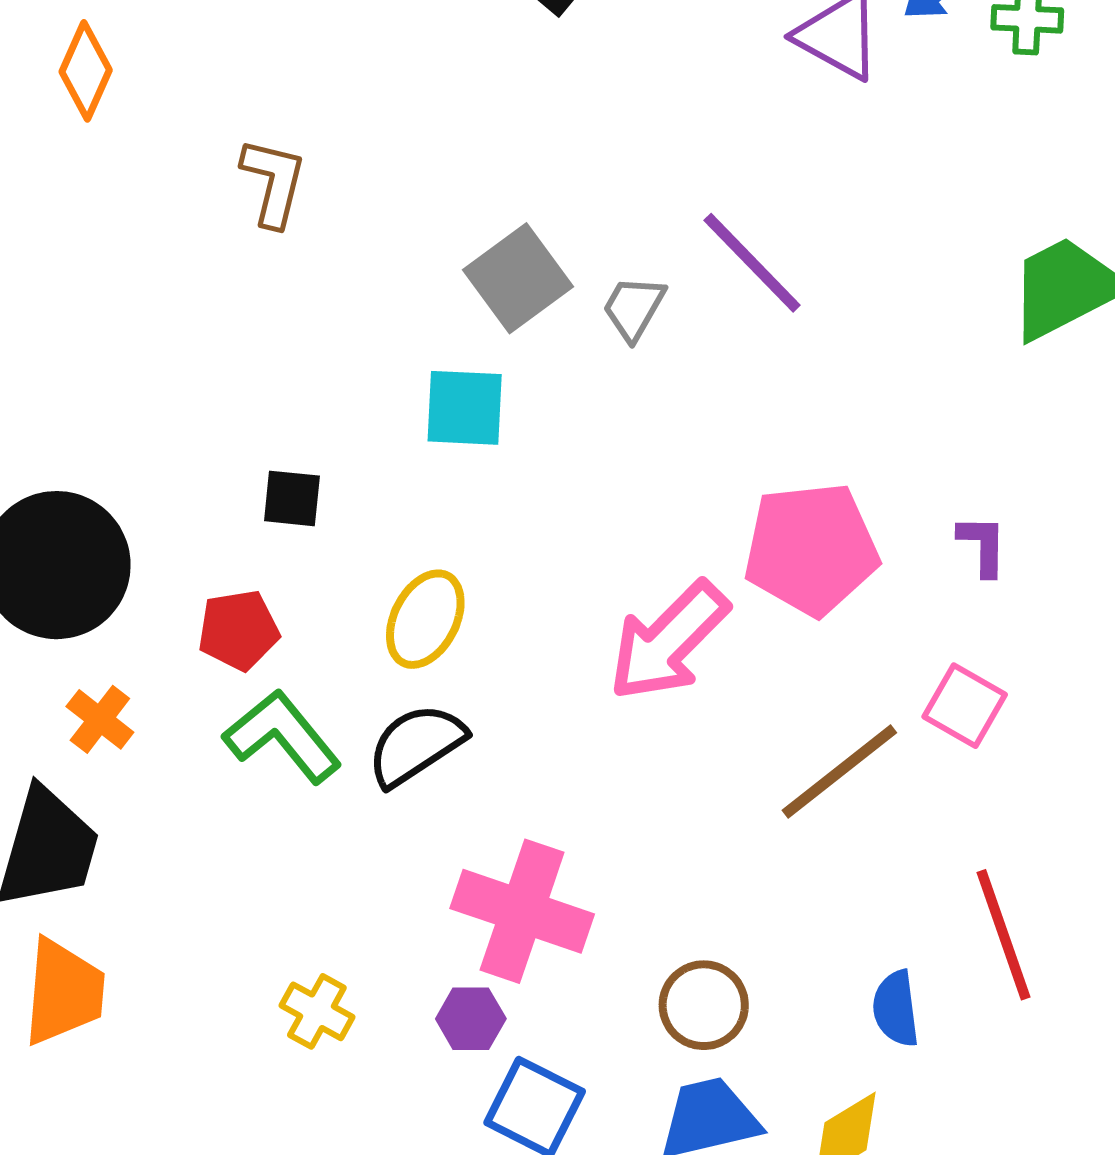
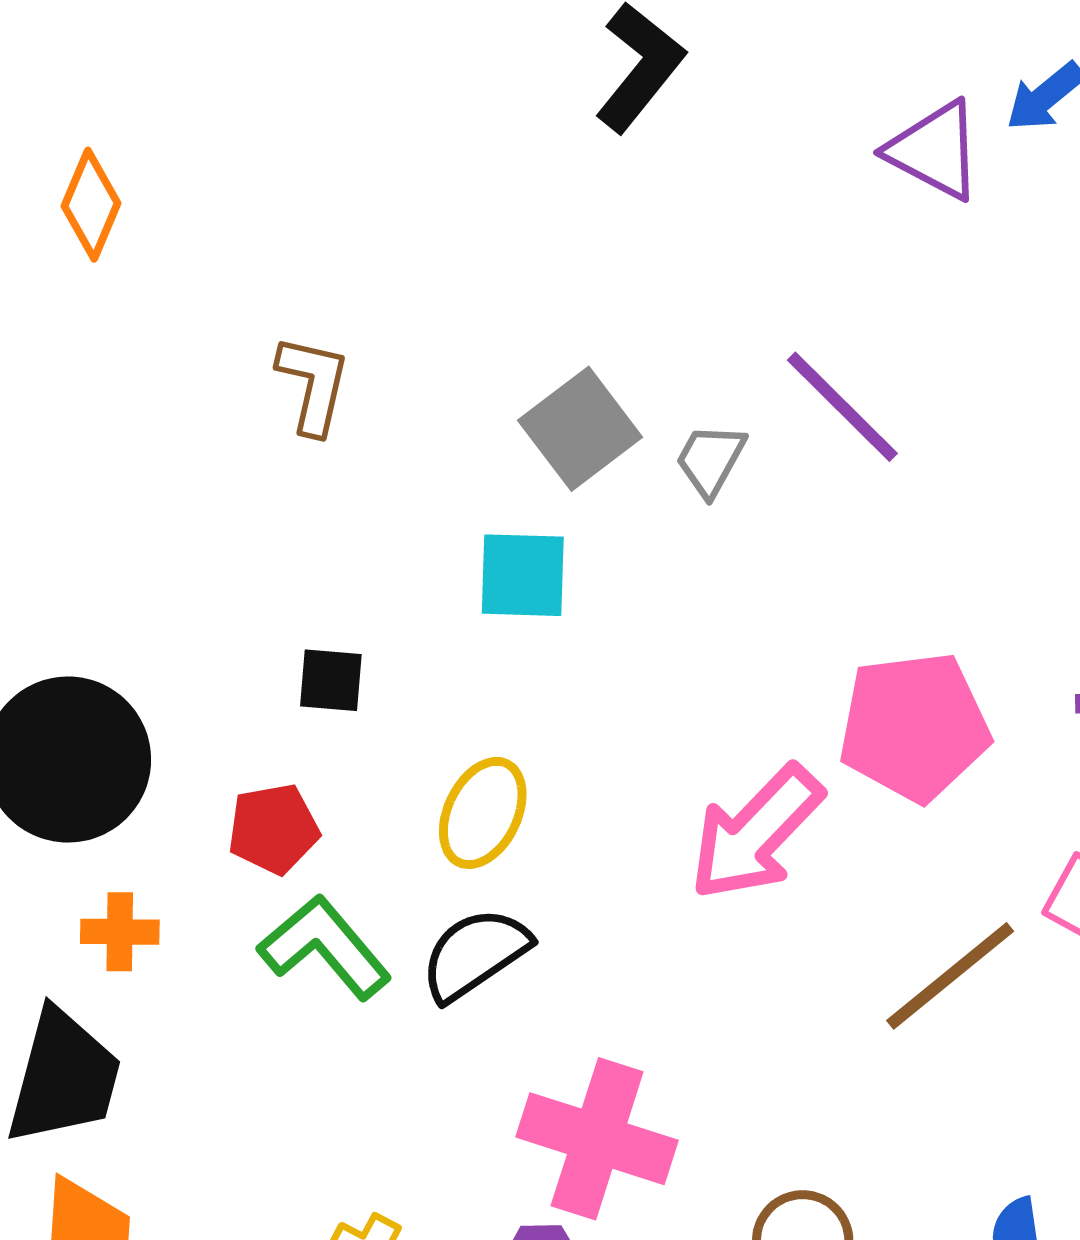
brown L-shape: (273, 182) -> (313, 384), moved
orange cross: (100, 719) -> (120, 932), turned -36

